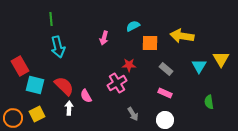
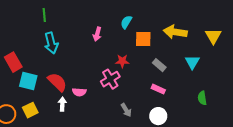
cyan semicircle: (133, 26) -> (126, 22), turned -32
yellow triangle: (221, 59) -> (213, 36), moved
pink semicircle: (86, 96) -> (79, 92), turned -56

